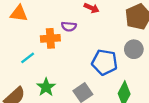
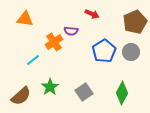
orange cross: (50, 38) -> (54, 42), turned -30
blue pentagon: (105, 62) -> (104, 51), moved, turned 30

